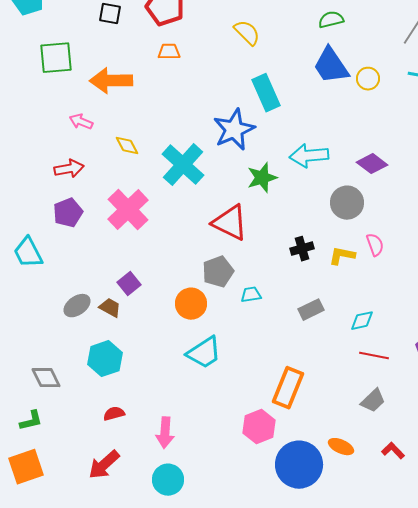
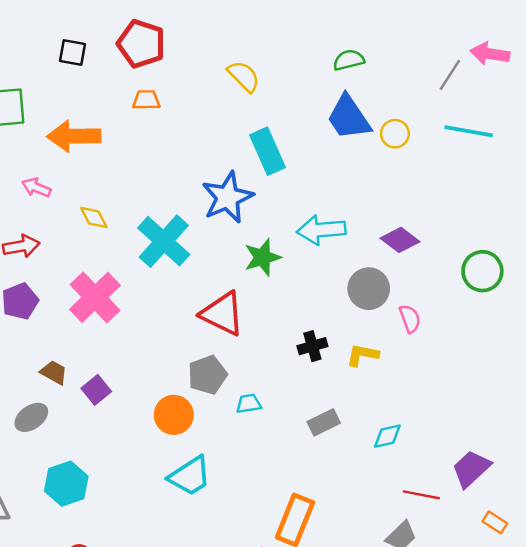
pink semicircle: (375, 245) -> (410, 319), moved
brown trapezoid: (110, 308) -> (54, 372), moved
red line: (374, 356) -> (421, 495), moved

